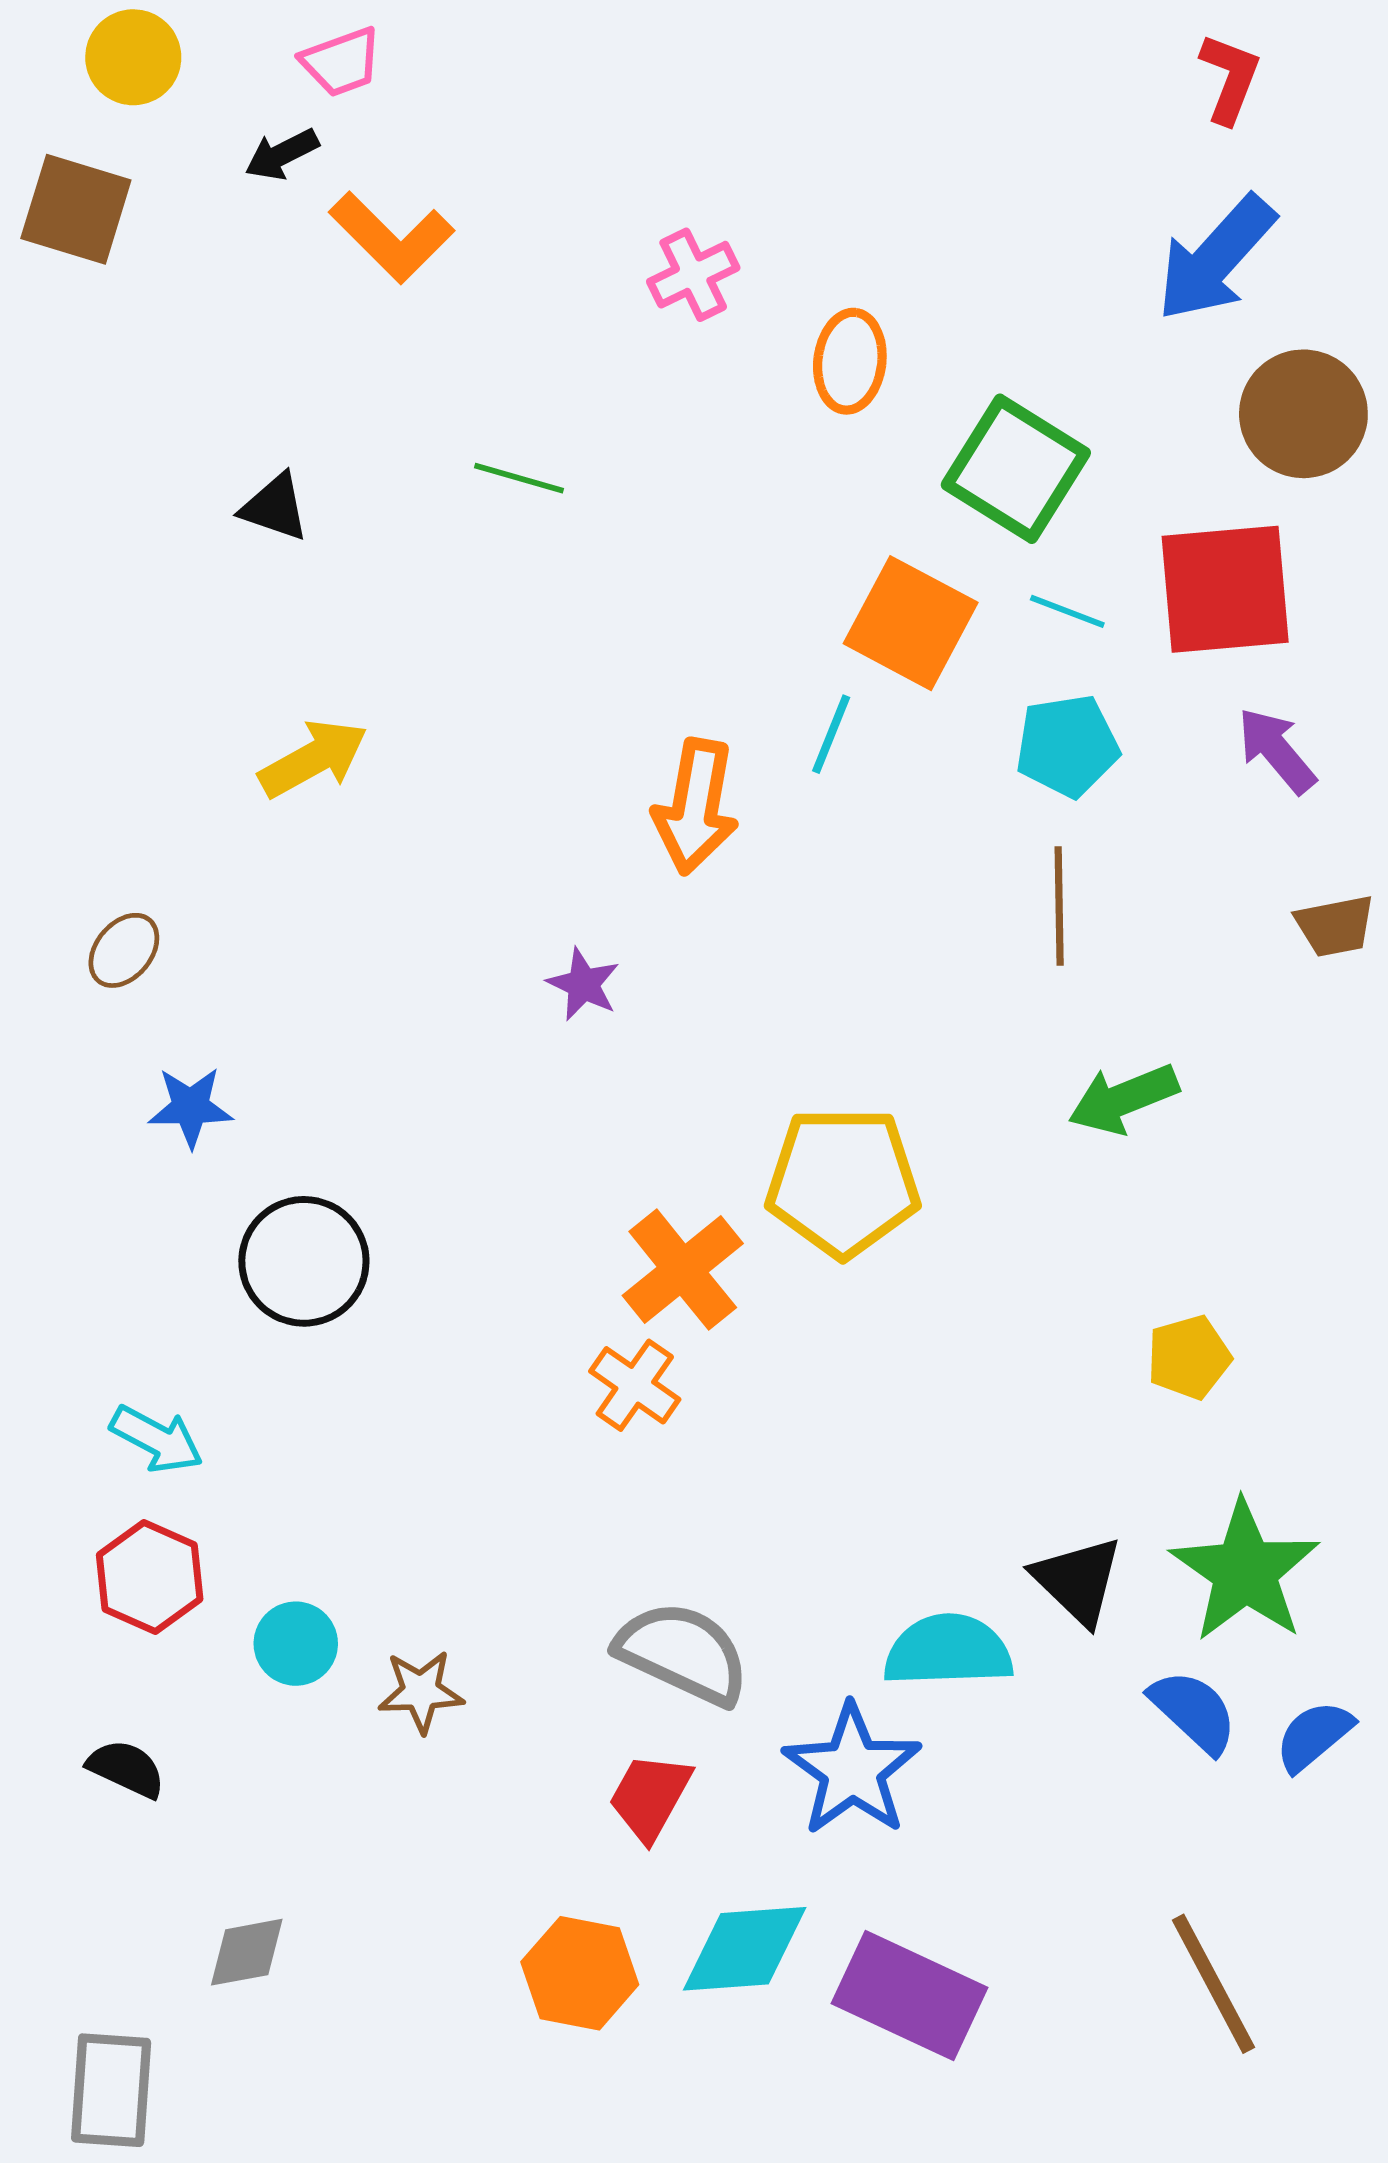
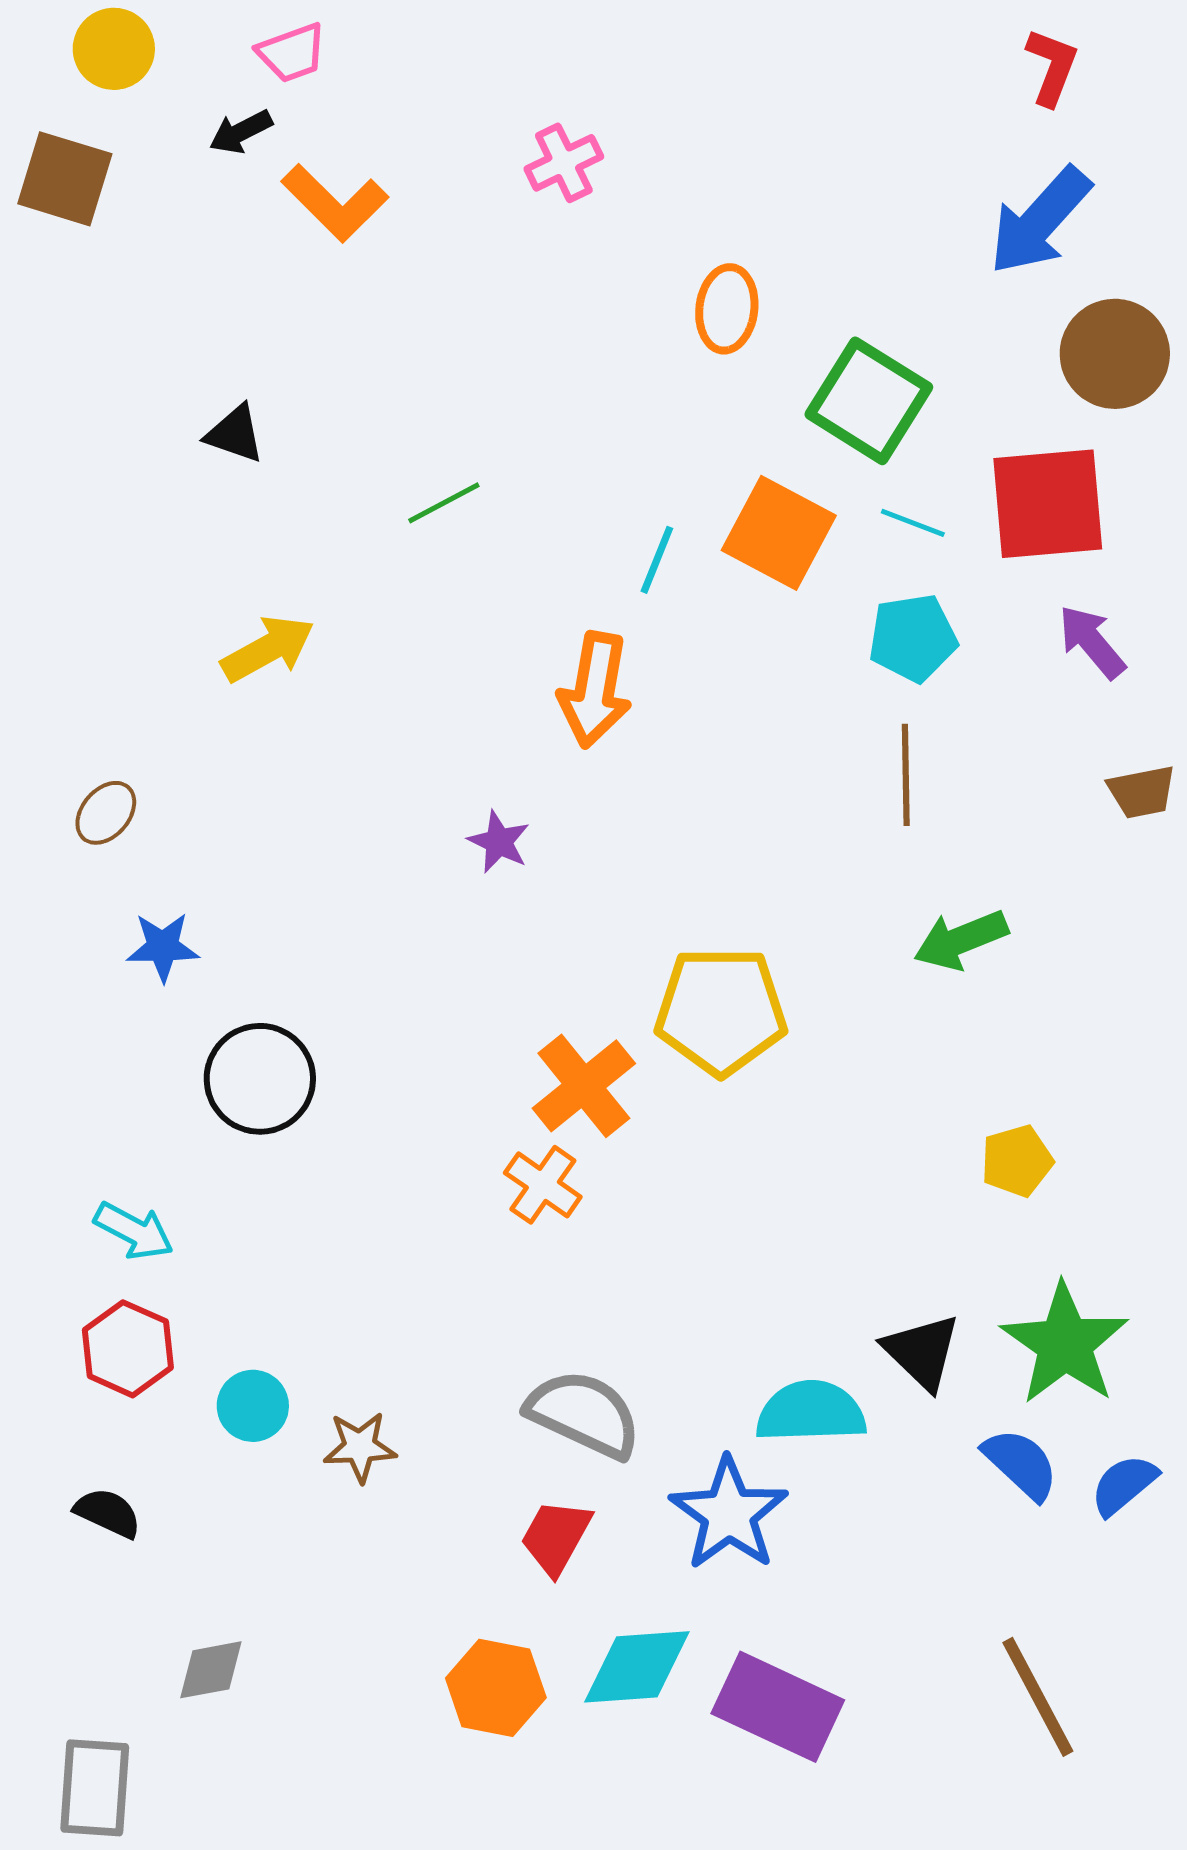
pink cross: (693, 275) -> (564, 163), moved
green line: (519, 478) -> (444, 503), moved, turned -44
cyan line: (831, 734) -> (657, 560), moved

